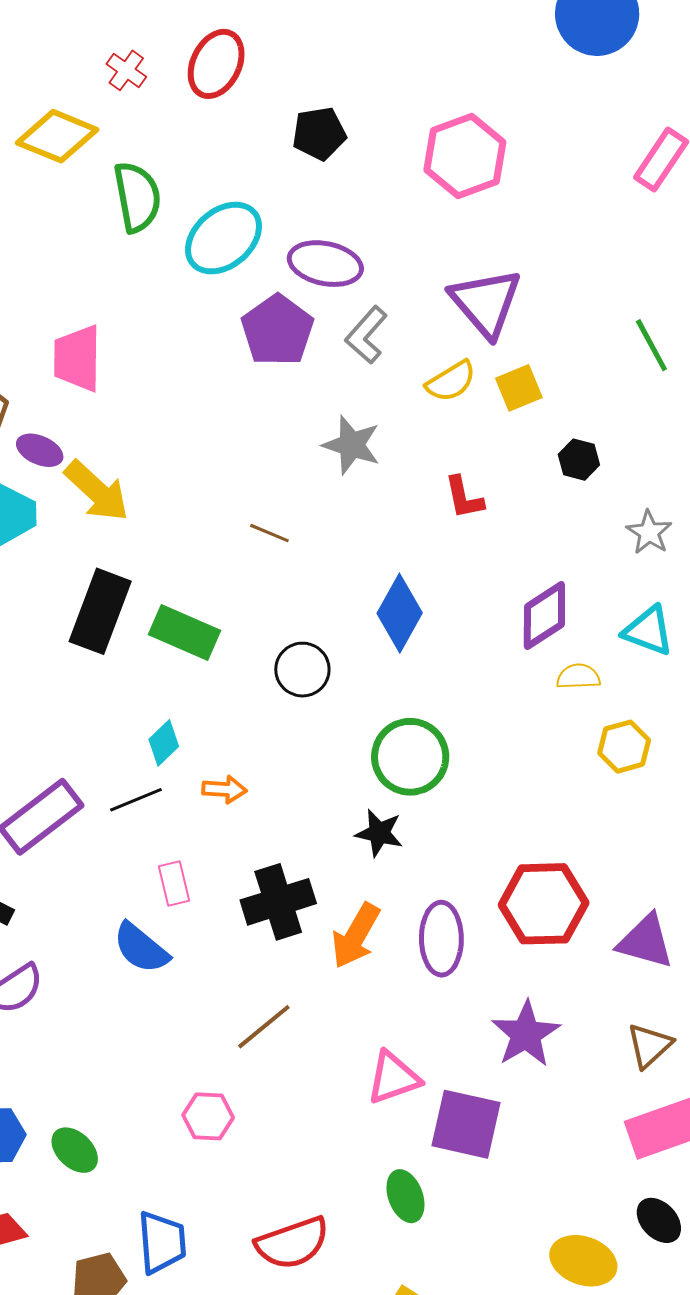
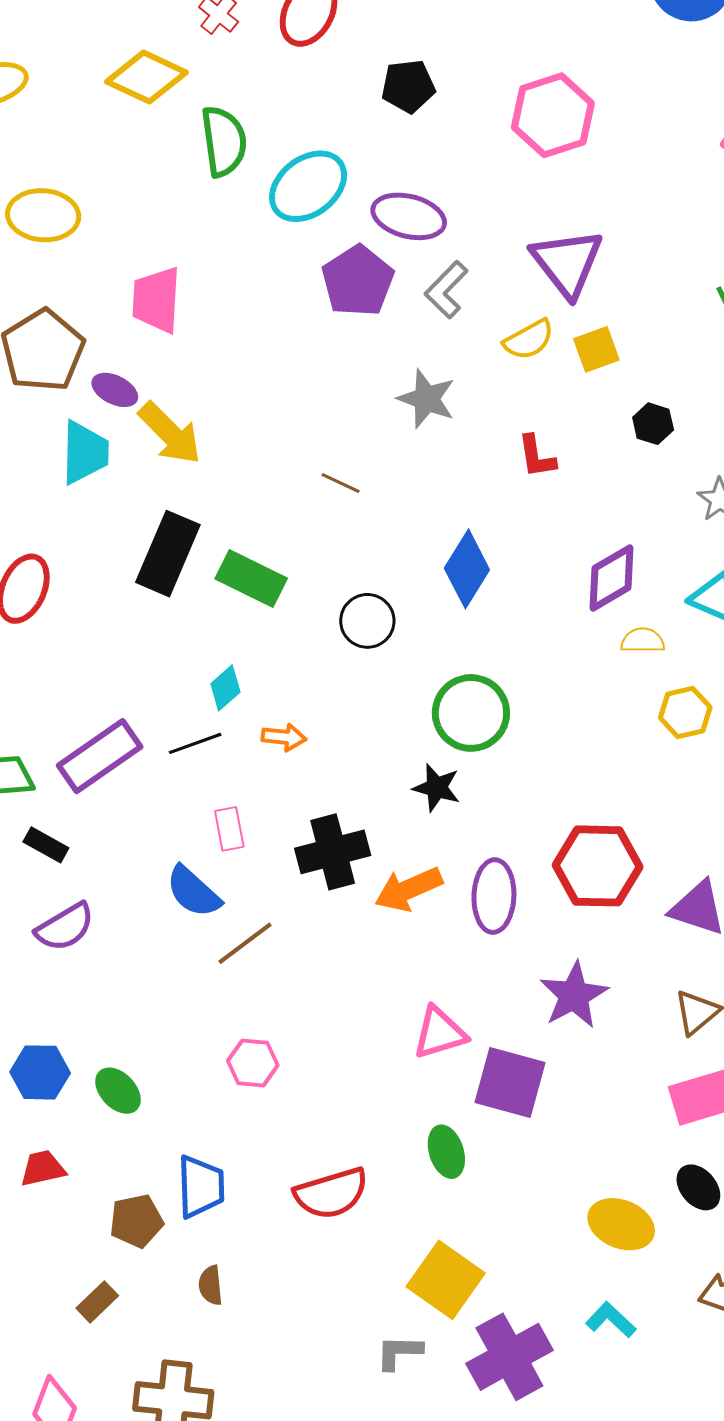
orange arrow: (356, 936) -> (409, 889), turned 34
brown line: (264, 1027) -> (245, 943), moved

